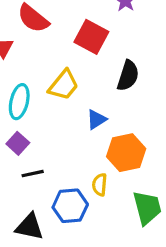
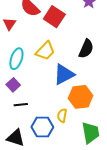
red square: (91, 37) -> (54, 17), moved
blue triangle: (96, 119) -> (64, 74), size x1.6

